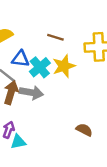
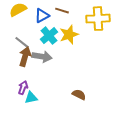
blue triangle: (21, 59) -> (42, 16), moved, turned -35
brown semicircle: (84, 130) -> (79, 95), moved

